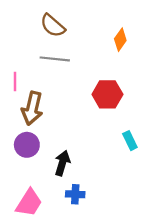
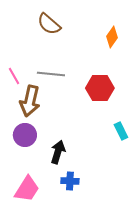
gray line: (55, 59) -> (51, 74), moved
pink line: (15, 81) -> (14, 76), turned -30

